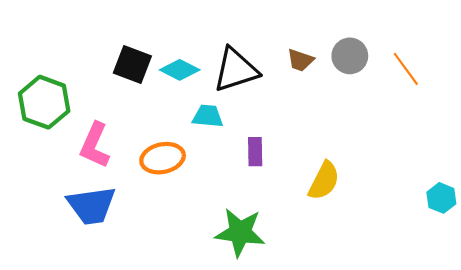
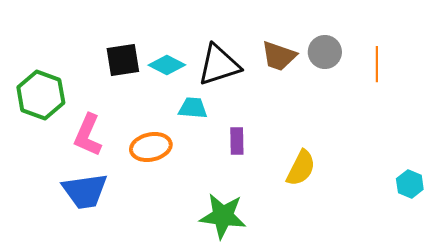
brown trapezoid: (300, 60) -> (279, 56), size x1.4
black square: (132, 65) -> (123, 60), turned -30
orange line: (406, 69) -> (377, 64), turned 36

